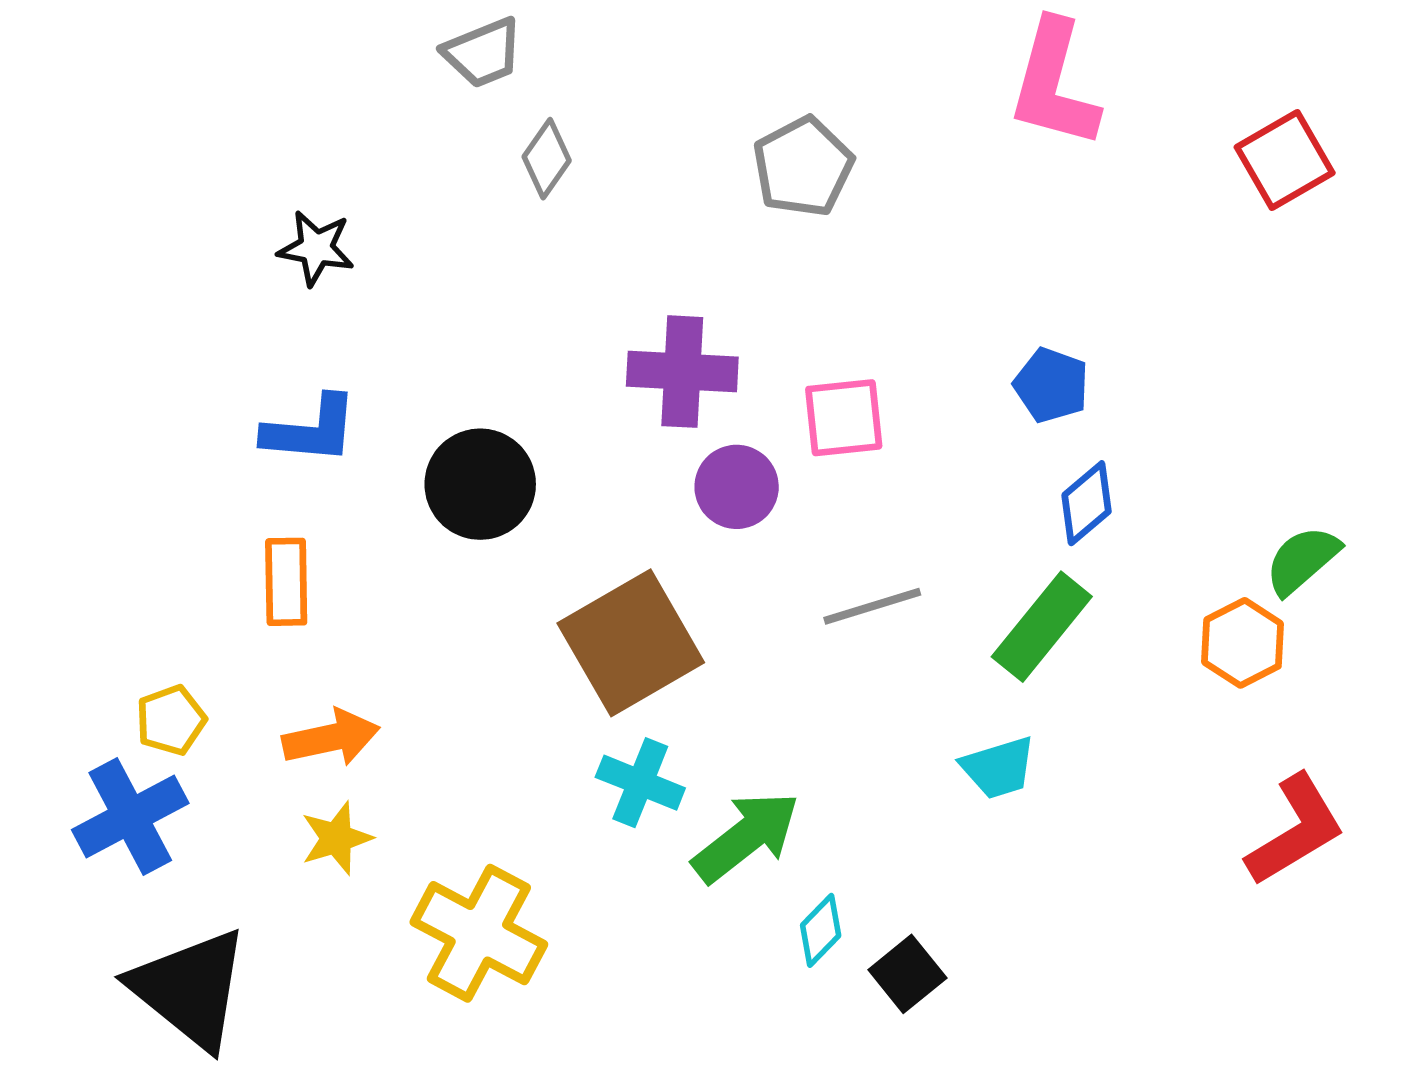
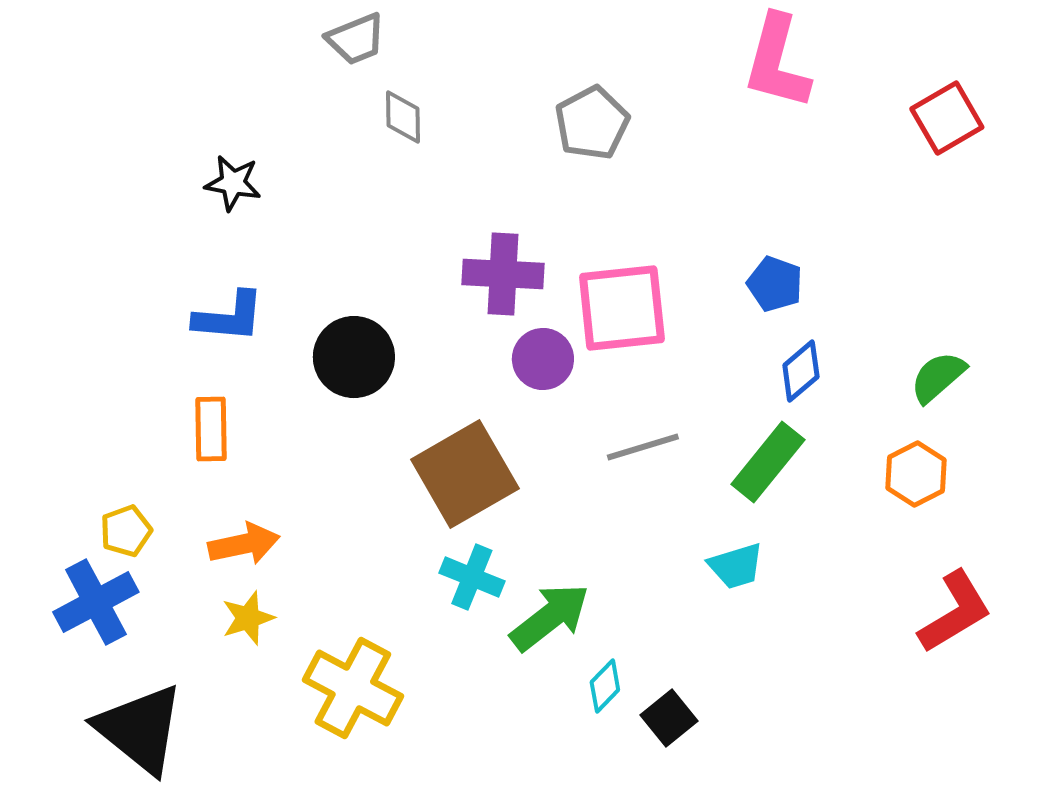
gray diamond: (547, 159) -> (403, 117), turned -36
pink square: (844, 418) -> (622, 308), size x1.5
green semicircle: (1302, 560) -> (938, 377), moved

